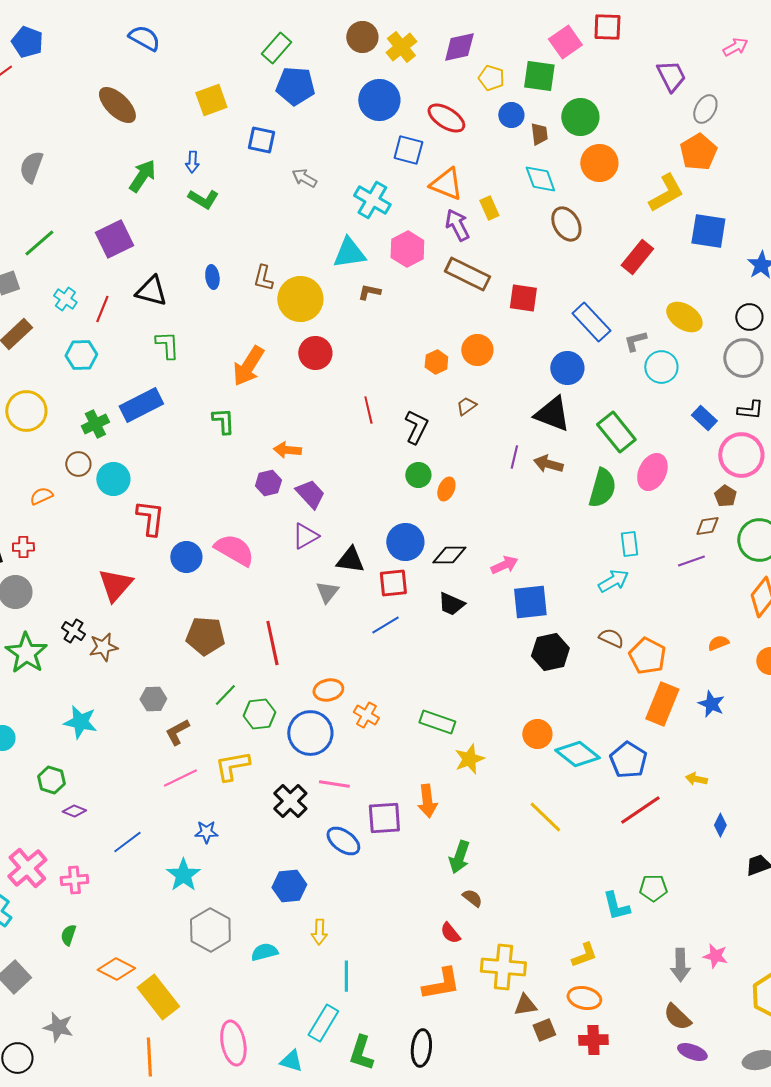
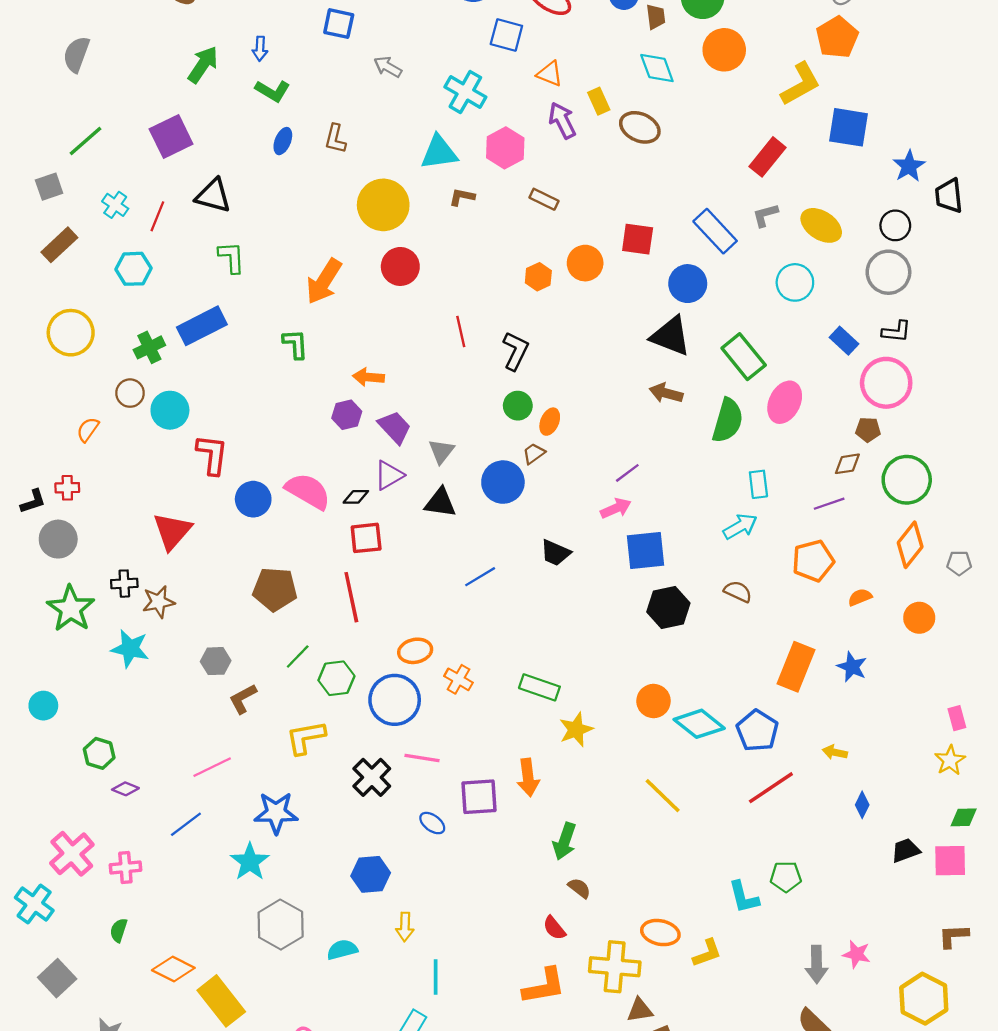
orange triangle: (446, 184) -> (550, 74), size x0.7
brown ellipse: (566, 224) -> (640, 127), moved, turned -36
brown rectangle: (467, 274) -> (544, 199), moved, size x0.6
blue ellipse: (212, 277) -> (283, 141), moved, turned 30
brown L-shape: (263, 278) -> (335, 139), moved
red square: (523, 298) -> (638, 239), moved
gray L-shape: (635, 341) -> (765, 215), moved
brown trapezoid: (466, 406) -> (534, 454), moved
purple line: (514, 457) -> (627, 473), moved, turned 40
orange semicircle: (41, 496) -> (88, 430), turned -30
brown pentagon: (725, 496) -> (868, 430), turned -30
black diamond: (449, 555) -> (356, 497), moved, size x0.7
red square: (393, 583) -> (366, 538), moved
gray triangle: (327, 592) -> (441, 451), moved
black cross: (73, 631) -> (124, 584), turned -35
orange pentagon: (647, 656) -> (813, 561), moved, turned 30
cyan star: (80, 722) -> (130, 649), moved
pink line: (180, 778) -> (212, 767), moved
blue star: (206, 832) -> (276, 813), size x1.6
blue ellipse: (343, 841) -> (432, 823), size x0.7
orange ellipse: (584, 998) -> (660, 933), moved

